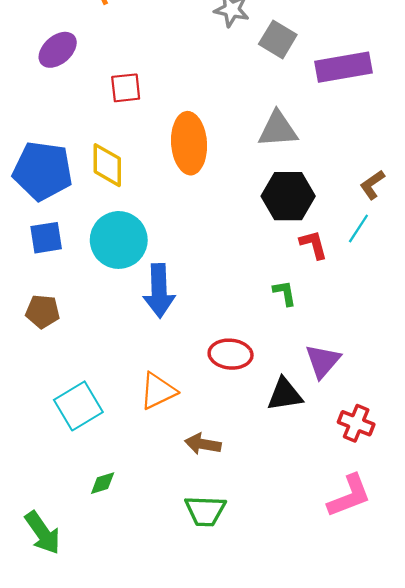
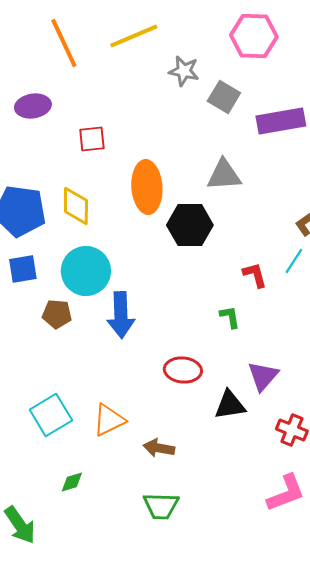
purple ellipse: (58, 50) -> (33, 106), turned 32
black hexagon: (288, 196) -> (190, 225), moved
brown pentagon: (43, 311) -> (57, 314), moved
orange triangle: (158, 391) -> (109, 420), moved

